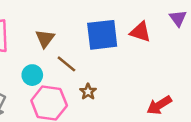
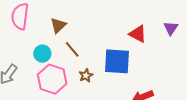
blue square: (102, 35) -> (117, 61), moved

